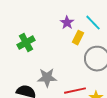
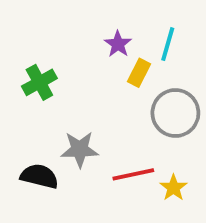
cyan line: (93, 23) -> (168, 44), turned 60

